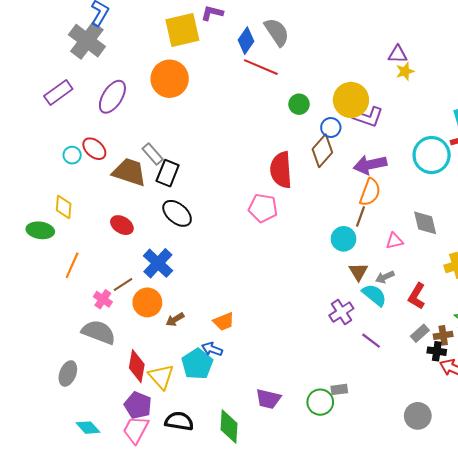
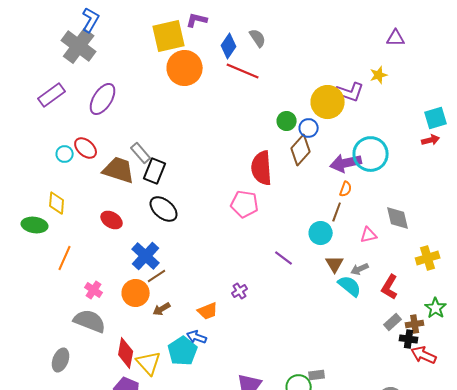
gray semicircle: (277, 32) -> (258, 38), size x0.7
purple triangle: (398, 54) -> (396, 38), moved
orange circle: (170, 79) -> (185, 68), moved
green circle: (299, 104) -> (287, 121), moved
purple L-shape: (368, 117) -> (350, 92), moved
cyan circle: (432, 155) -> (371, 154), moved
orange semicircle: (370, 192) -> (346, 189), size x0.6
brown line: (123, 284) -> (157, 276), moved
purple cross: (341, 312) -> (240, 291), moved, size x0.7
purple line: (371, 341) -> (284, 258), moved

